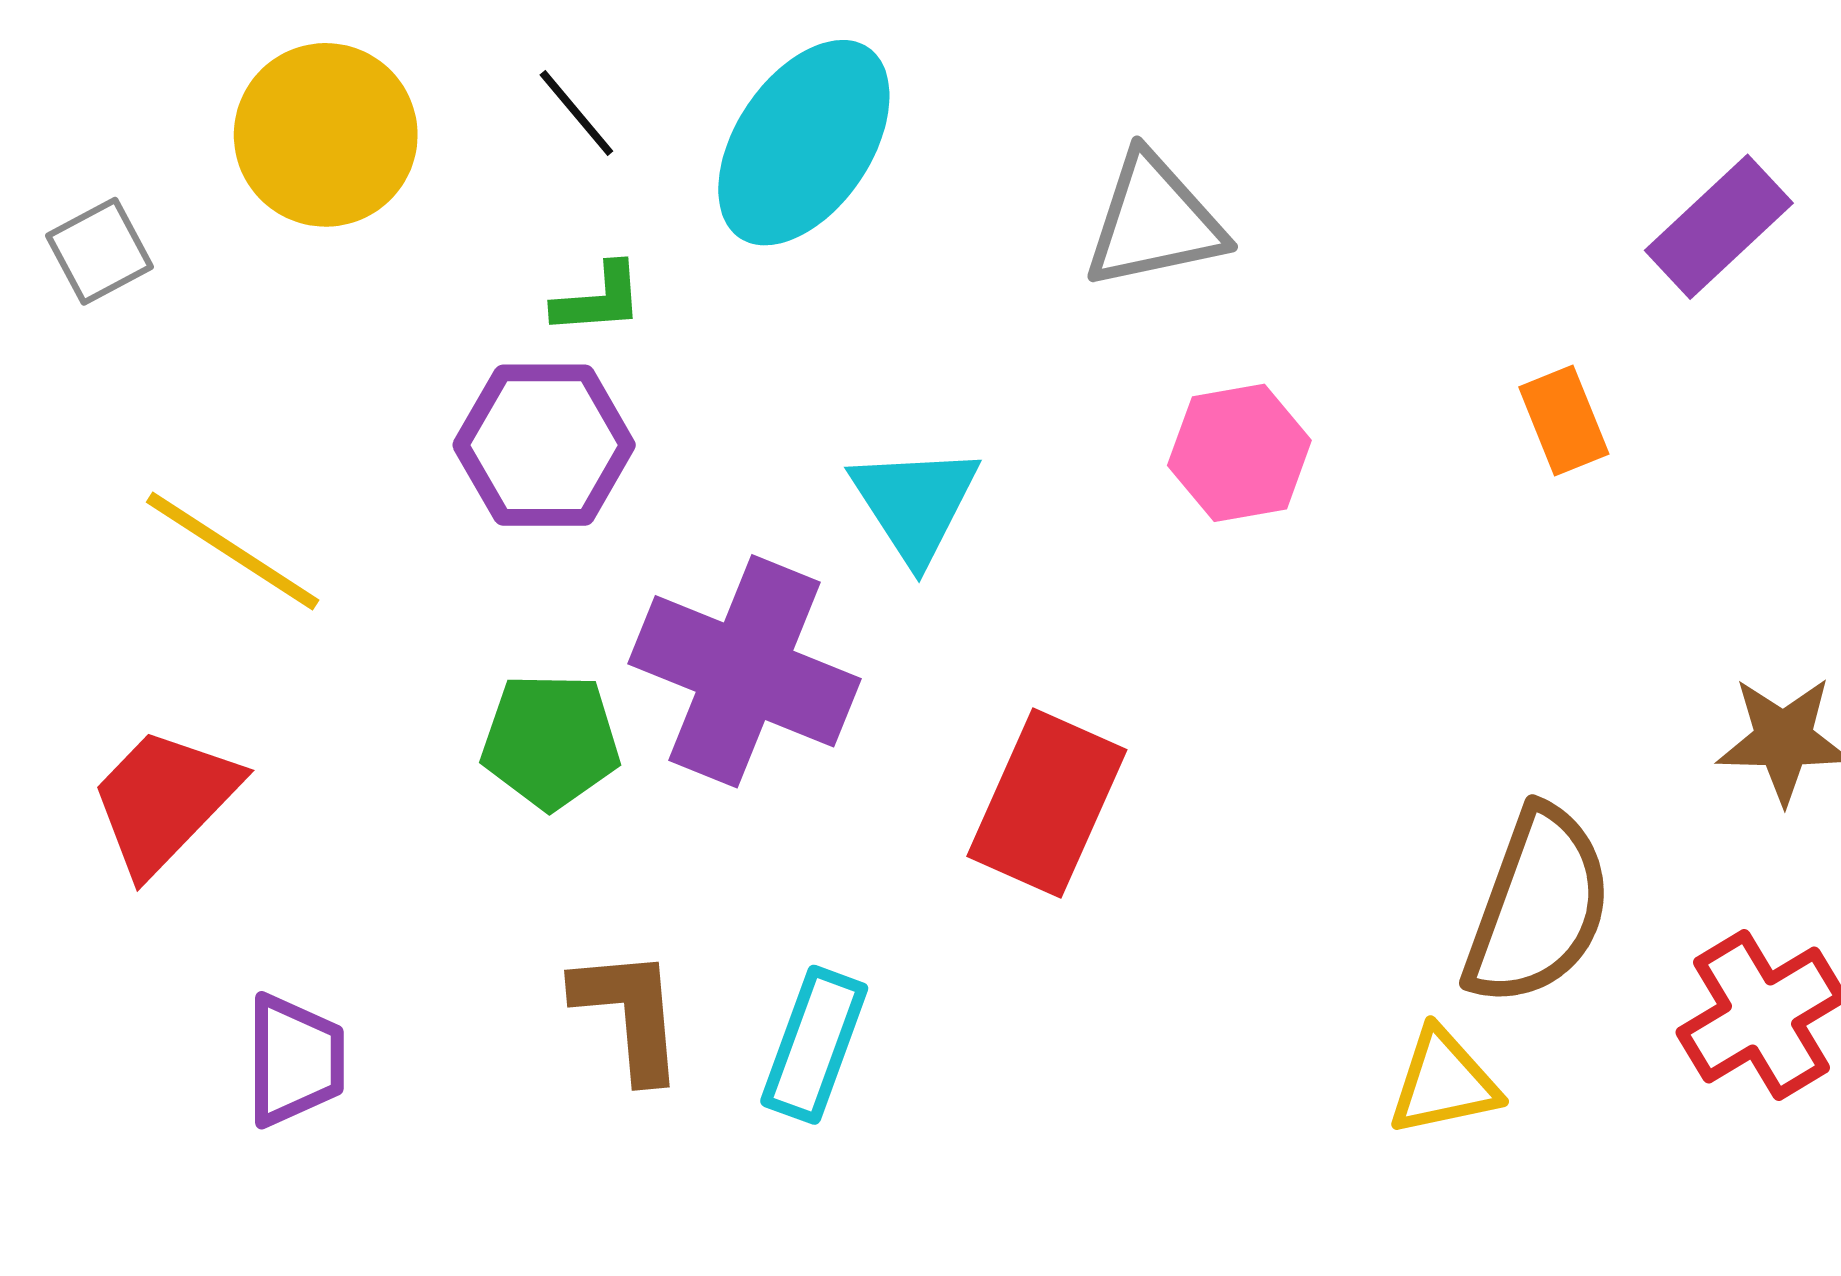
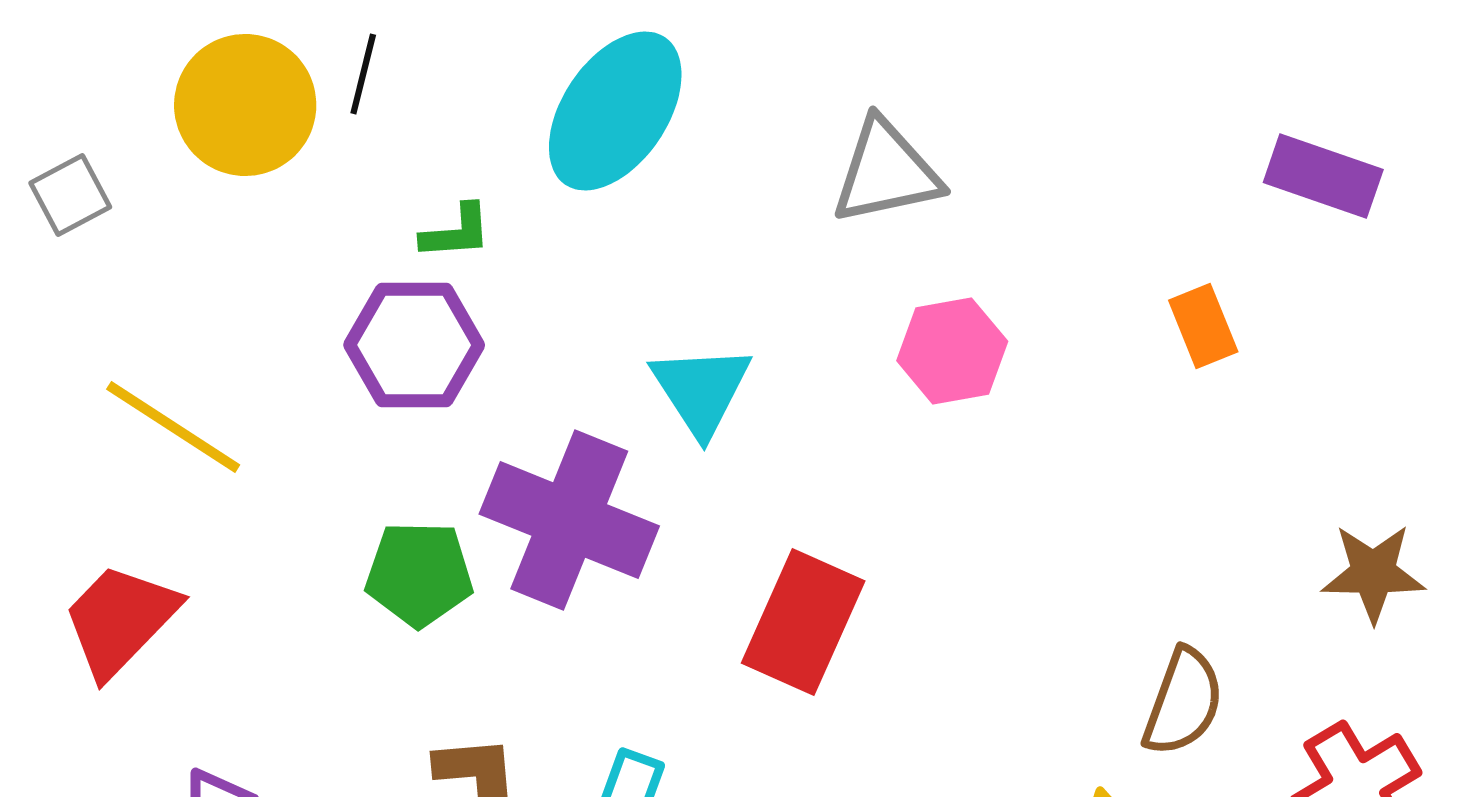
black line: (576, 113) -> (363, 74), moved, turned 54
purple rectangle: (1719, 227) -> (1323, 176), turned 62
brown semicircle: (1538, 906) -> (1183, 702), size x0.7

